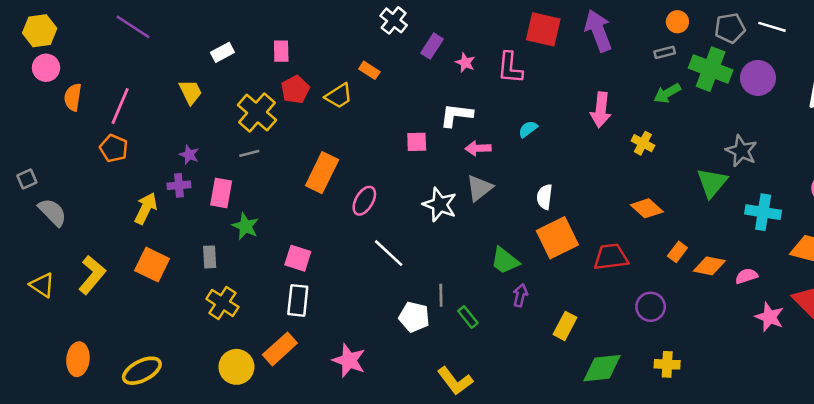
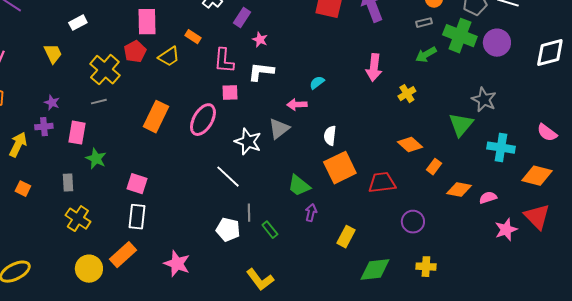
pink rectangle: (281, 51) -> (147, 22), moved, size x1.5
pink star: (465, 63) -> (260, 40), moved
pink L-shape: (510, 68) -> (224, 61), moved
yellow cross: (643, 143) -> (407, 94), turned 30
pink arrow: (478, 148) -> (297, 105), moved
pink ellipse: (364, 201) -> (203, 120), moved, size x1.4
orange rectangle: (677, 252) -> (434, 167), moved
white line: (389, 253) -> (228, 177), moved
orange square: (152, 265) -> (23, 189), size x0.6
pink star: (769, 317) -> (506, 230), turned 30

